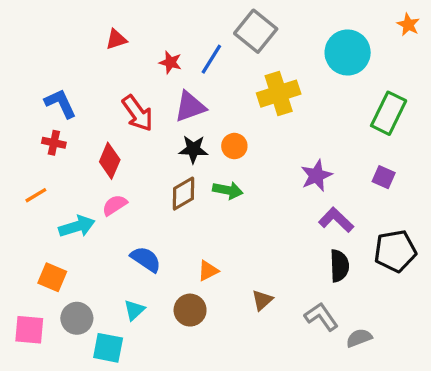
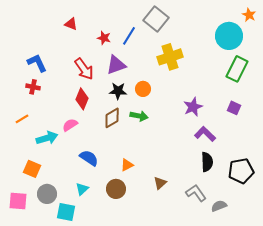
red triangle: (116, 39) -> (71, 24), turned 40
cyan circle: (348, 52) -> (229, 36), moved
red diamond: (110, 161) -> (82, 99), moved
black pentagon: (395, 251) -> (241, 171), moved

